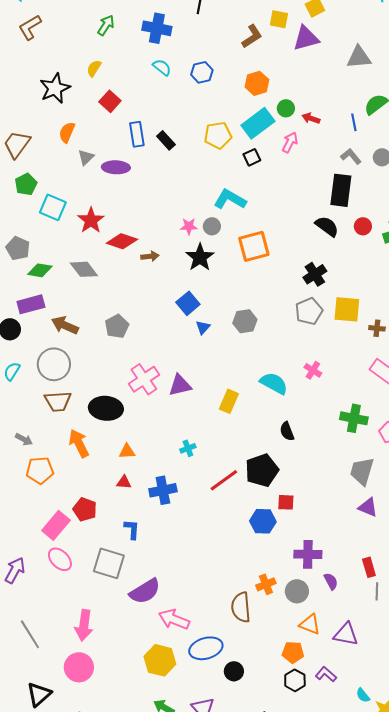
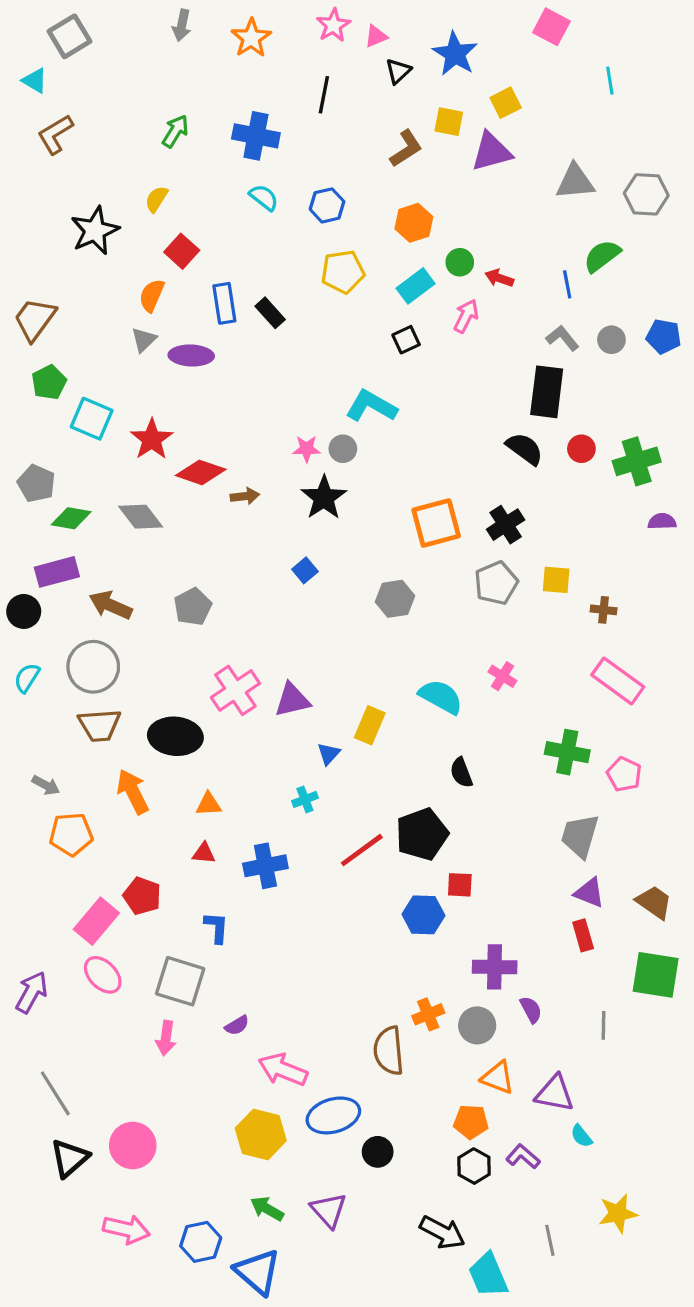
cyan rectangle: (258, 123) -> (416, 286), size x0.7
orange semicircle: (67, 132) -> (152, 295), moved
yellow pentagon: (218, 135) -> (343, 272), moved
orange square: (254, 246) -> (436, 523), moved
blue square: (188, 303) -> (305, 570), size x0.7
yellow square: (347, 309) -> (556, 580), size x0.7
blue triangle: (203, 327) -> (329, 754), moved
red rectangle: (369, 567) -> (583, 935), moved
purple semicircle: (145, 591) -> (237, 1025), size x0.5
pink arrow: (84, 625) -> (166, 1038), moved, size x0.7
black triangle: (39, 694) -> (70, 1158), moved
cyan semicircle: (363, 695) -> (581, 1136), moved

